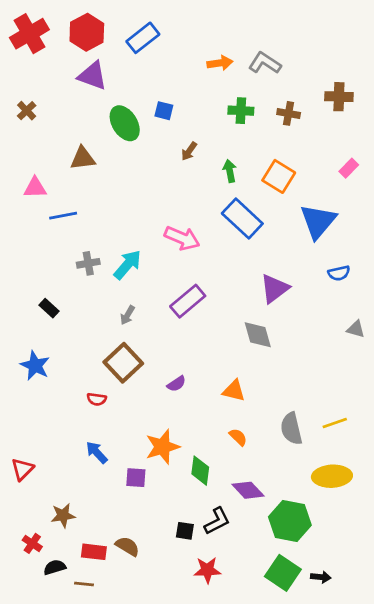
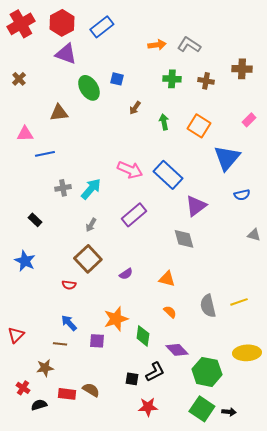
blue rectangle: (242, 218) -> (168, 175), moved
yellow ellipse: (332, 476) -> (247, 353), moved
brown line: (84, 584) -> (60, 344), moved

